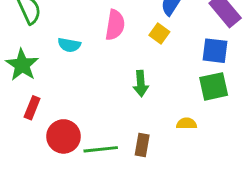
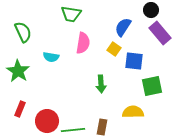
blue square: (215, 51) -> (134, 61), moved
red rectangle: (32, 108) -> (20, 109), moved
yellow semicircle: (186, 124) -> (133, 112), size x1.5

